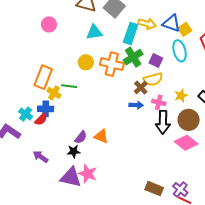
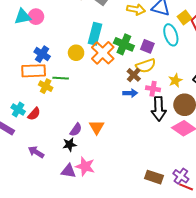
yellow square: (185, 29) -> (185, 18), moved
cyan triangle: (94, 32) -> (23, 17), moved
cyan rectangle: (131, 33) -> (95, 34), moved
green cross: (133, 57) -> (124, 44), turned -30
orange cross: (112, 64) -> (103, 53), turned 35
orange rectangle: (43, 77) -> (34, 71), turned 70
blue cross: (46, 109) -> (42, 54), moved, turned 35
orange triangle: (101, 136) -> (97, 127), turned 42
purple triangle: (71, 177) -> (68, 171), size x0.7

